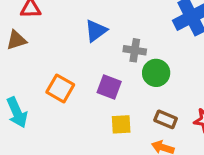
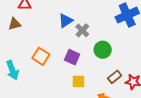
gray cross: (135, 50) -> (82, 30), moved, turned 32
brown rectangle: (166, 119) -> (115, 77), moved, turned -64

